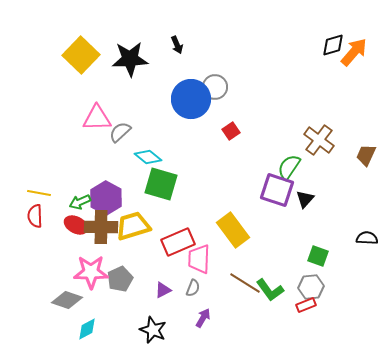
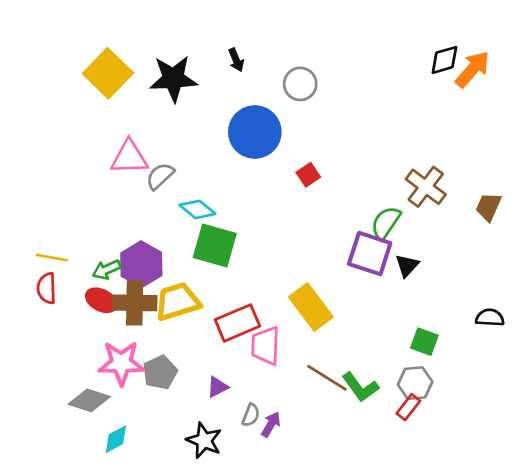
gray circle: (215, 87) -> (300, 84), moved
gray semicircle: (193, 288) -> (251, 415), moved
red rectangle: (306, 305) -> (408, 407), turned -30

